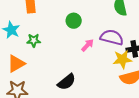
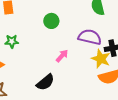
pink arrow: (88, 45) -> (62, 56), moved
yellow star: (122, 59) -> (101, 59), turned 30

